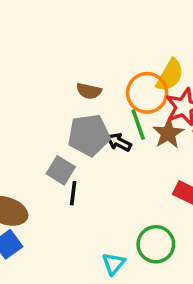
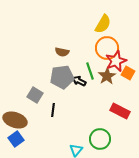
yellow semicircle: (170, 75) -> (103, 24), moved
orange circle: (147, 93) -> (107, 48), moved
gray square: (61, 170) -> (35, 95), moved

